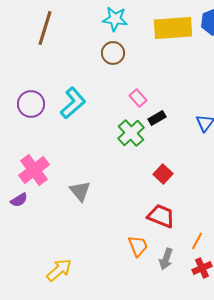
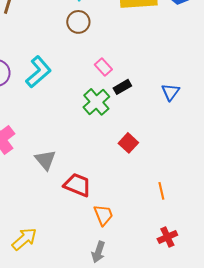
red trapezoid: (161, 216) -> (77, 185), moved
orange line: (197, 241) -> (161, 191), moved, turned -42
gray arrow: (166, 259) -> (98, 252), moved

